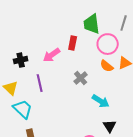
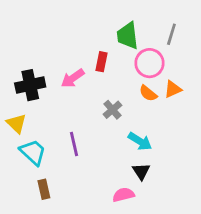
black cross: (21, 60) -> (30, 85), size x1.5
purple line: (40, 83) -> (74, 144), moved
black triangle: (110, 126) -> (141, 171), moved

